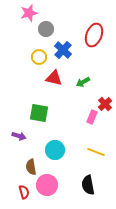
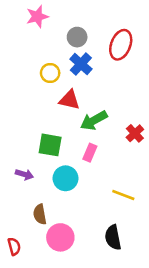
gray circle: (46, 29) -> (77, 37), moved
green arrow: (83, 82) -> (94, 121), moved, size x1.5
pink rectangle: (92, 117) -> (90, 153), moved
cyan circle: (55, 150) -> (66, 178), moved
red semicircle: (24, 192) -> (14, 246), moved

